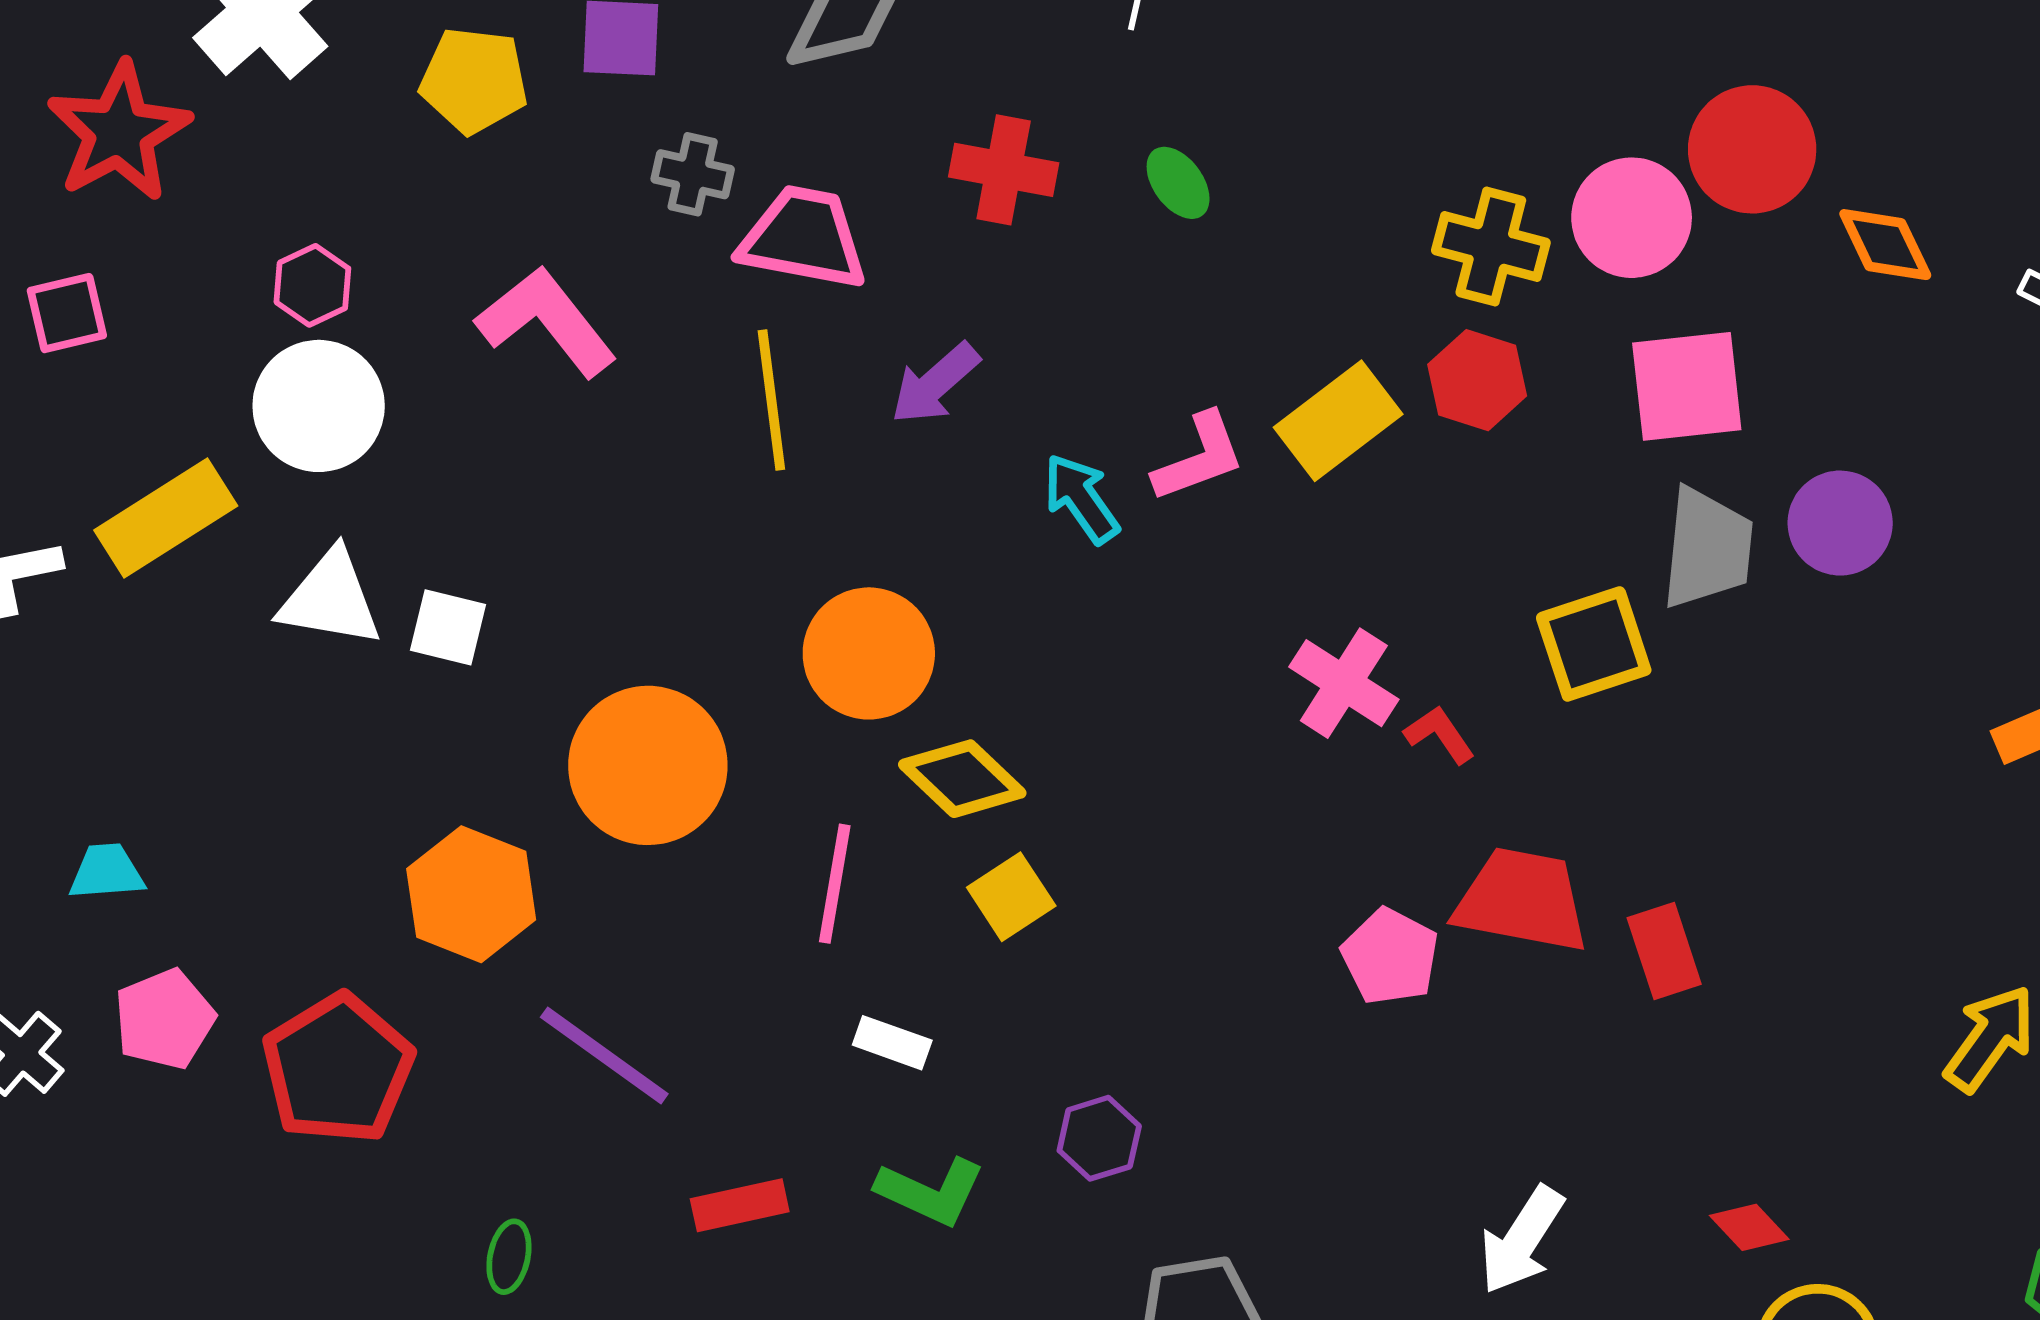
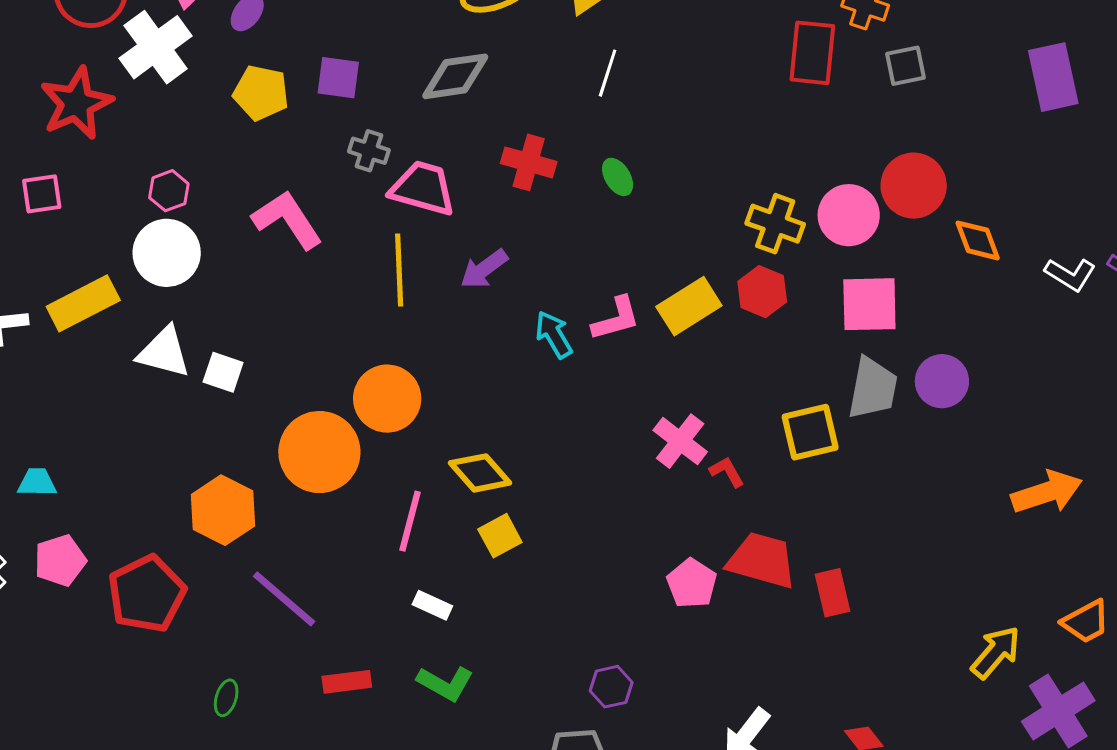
orange circle: (869, 653) -> (387, 399), moved
purple hexagon: (1099, 1138) -> (611, 687), moved

